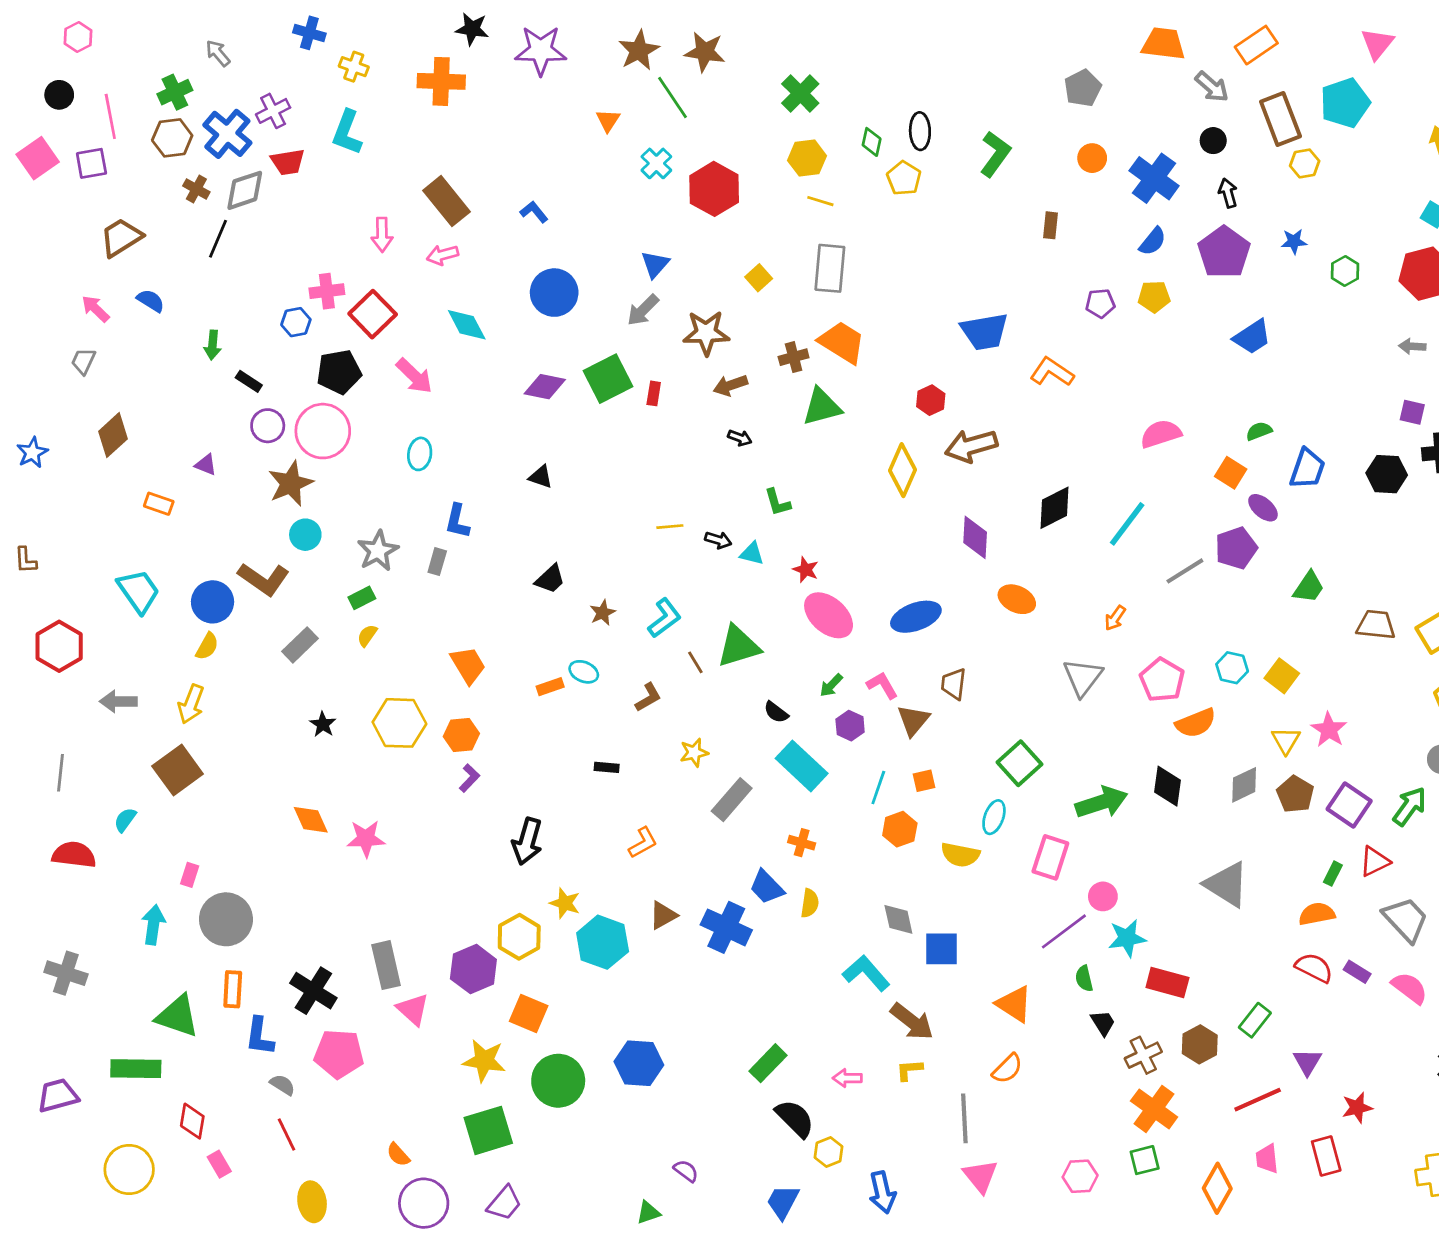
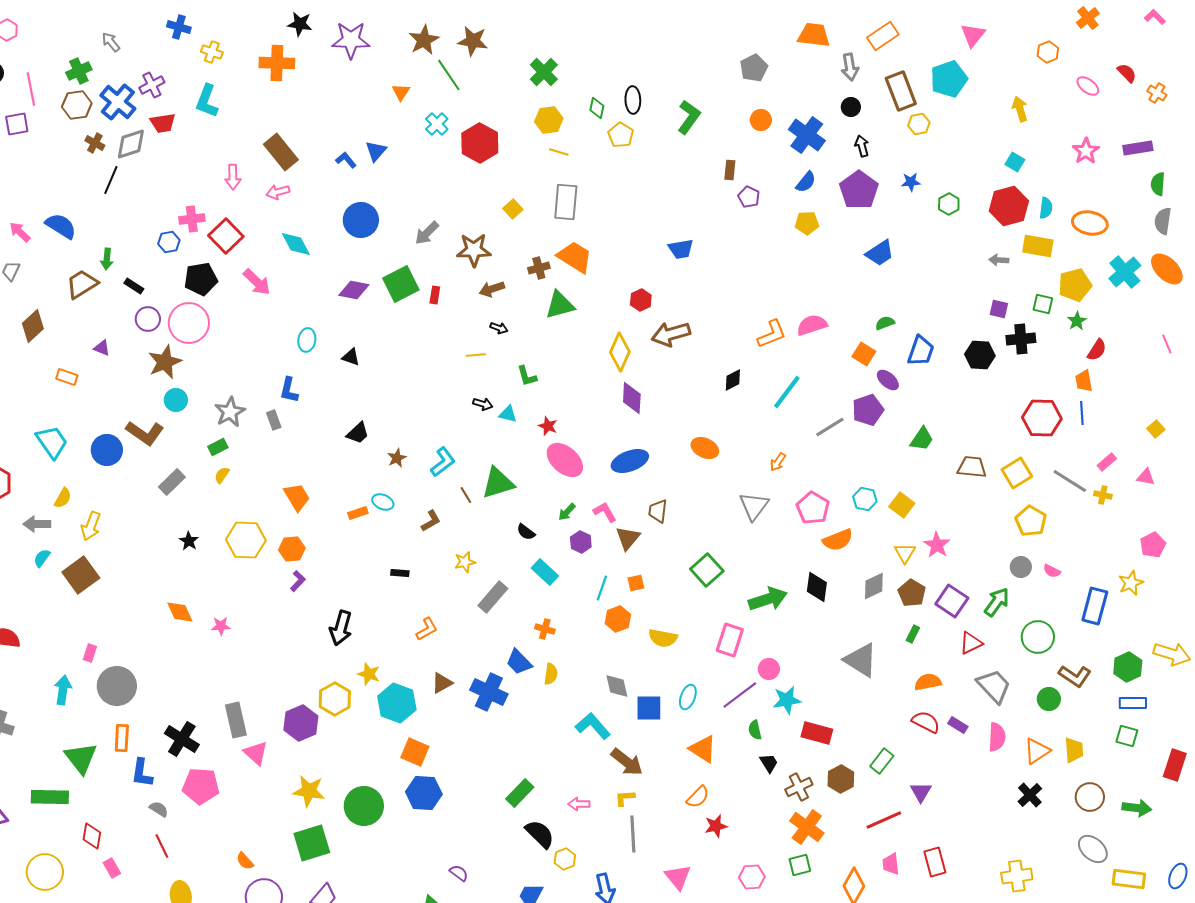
gray arrow: (1212, 87) -> (850, 67), turned 40
brown trapezoid: (121, 237) -> (82, 284), moved
blue triangle: (655, 264) -> (376, 151), moved
blue semicircle: (151, 301) -> (61, 226), size x1.5
purple pentagon: (1100, 303) -> (749, 197), moved, turned 30
blue trapezoid: (985, 332) -> (681, 249), size x0.7
orange L-shape: (1052, 372) -> (772, 334), moved, turned 124
cyan ellipse: (420, 454) -> (307, 340), moved
black diamond: (1054, 508) -> (733, 380), size x0.7
yellow line: (670, 527) -> (476, 355), moved
purple diamond: (975, 537) -> (632, 398), moved
gray rectangle: (437, 562) -> (274, 420), turned -36
yellow semicircle: (207, 646) -> (63, 498), moved
cyan rectangle: (802, 766) -> (545, 572), size x0.7
cyan ellipse: (994, 817) -> (688, 697), moved
cyan semicircle: (125, 820) -> (42, 558), moved
pink star: (366, 839) -> (221, 626), size x0.7
green rectangle: (1333, 874) -> (913, 634), moved
pink semicircle: (1410, 988) -> (997, 737), turned 56
orange square: (529, 1013) -> (415, 752), moved
green triangle: (178, 1016) -> (81, 758), turned 33
red star: (1357, 1108) -> (716, 826), moved
gray line: (964, 1118) -> (633, 834), moved

